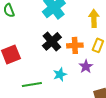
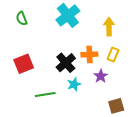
black cross: (52, 41) -> (66, 63), moved

